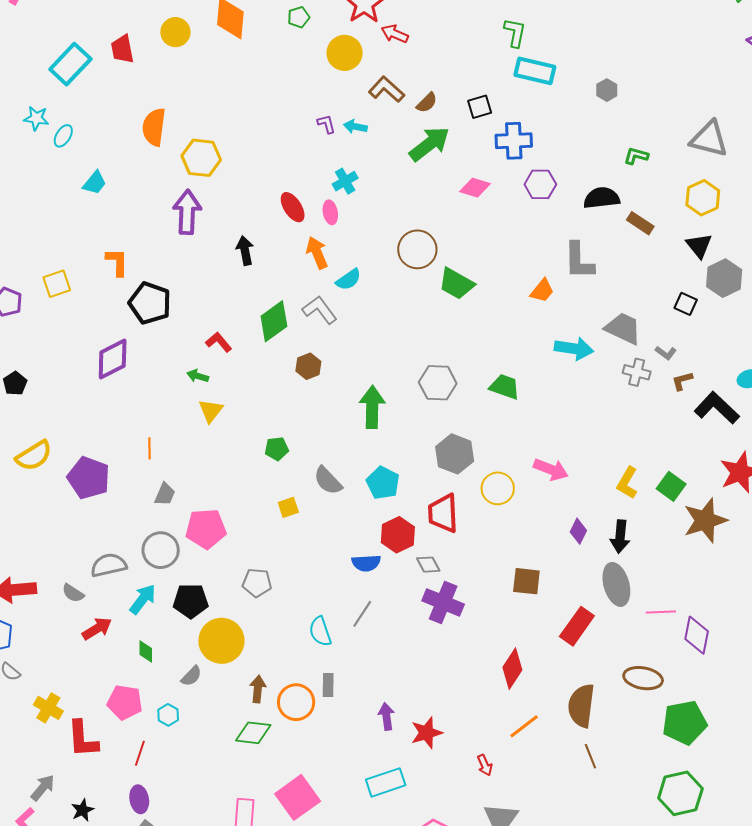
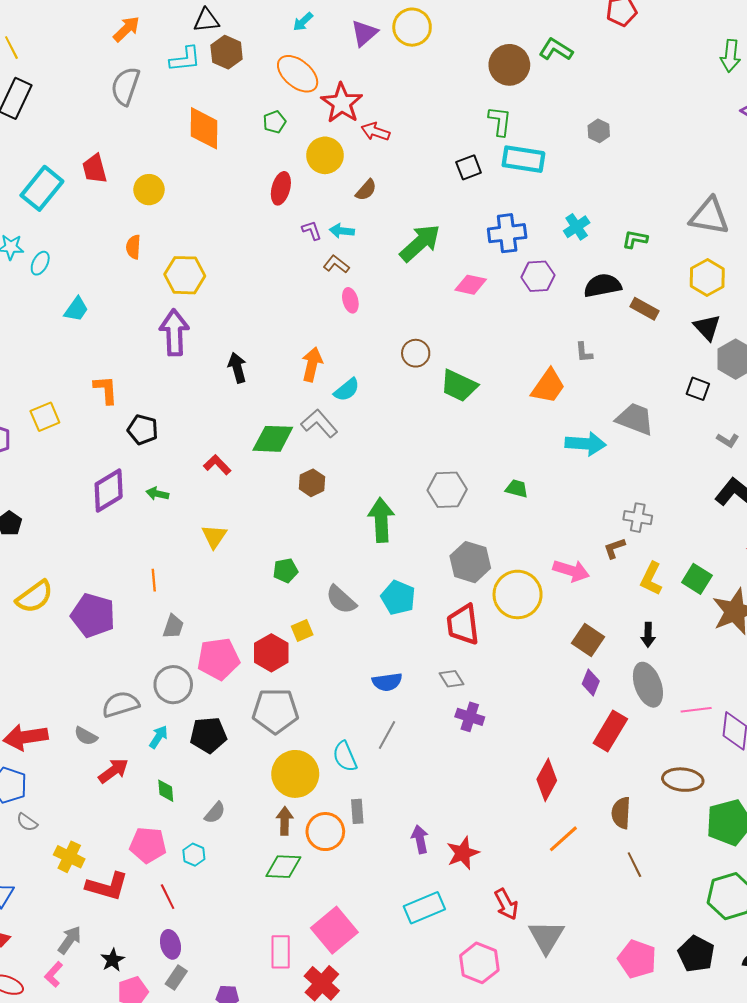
yellow circle: (175, 32) -> (149, 190), moved
brown L-shape: (386, 89) -> (336, 264), moved, size x0.7
gray hexagon: (607, 90) -> (599, 131), moved
brown semicircle: (427, 103) -> (366, 190), moved
black square: (480, 107) -> (469, 167), moved
orange semicircle: (154, 127) -> (133, 247), size x0.6
cyan cross: (345, 181) -> (577, 227), moved
red ellipse: (293, 207) -> (281, 188), moved, turned 52
pink ellipse: (330, 212) -> (350, 300), moved
brown circle: (417, 249) -> (416, 353), size x0.7
orange arrow: (317, 253) -> (312, 364), turned 40
gray L-shape: (579, 261) -> (584, 352), size x0.5
orange trapezoid: (542, 291) -> (548, 386), size x1.4
black pentagon: (150, 303) -> (143, 430), size x0.7
green diamond: (274, 321) -> (273, 439), turned 42
gray L-shape: (666, 353) -> (728, 440), moved
gray cross: (637, 372) -> (638, 518), moved
green arrow: (198, 376) -> (157, 494), moved
brown L-shape: (682, 381) -> (614, 548), moved
green trapezoid: (505, 387) -> (517, 489), size x0.7
yellow circle: (498, 488) -> (518, 594), size x1.4
purple diamond: (578, 531) -> (591, 683), moved
red hexagon: (398, 535) -> (271, 653), moved
black arrow: (620, 537) -> (648, 635), size x0.7
brown square: (526, 581) -> (588, 640), moved, turned 32
gray pentagon: (257, 583) -> (275, 711), size x1.5
cyan arrow: (143, 599) -> (159, 737), size x0.7
purple cross: (443, 602) -> (470, 717), size x0.7
yellow circle: (221, 641) -> (295, 774), moved
brown semicircle: (581, 706) -> (621, 813), size x0.7
red L-shape: (83, 739) -> (107, 886), turned -66
red line: (140, 753) -> (168, 897), turned -40
red arrow: (485, 765) -> (506, 904), moved, size x1.4

